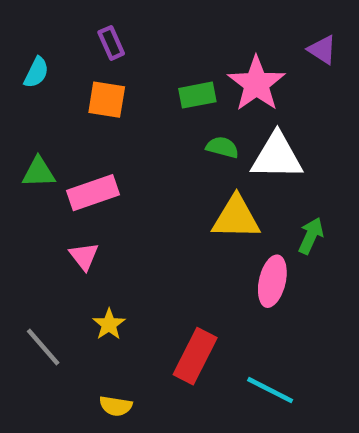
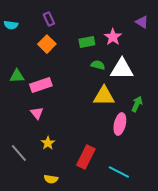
cyan semicircle: (36, 72) -> (11, 25), moved, turned 72
pink star: (256, 84) -> (113, 37), size x0.7
orange square: (107, 100) -> (47, 44), turned 36

